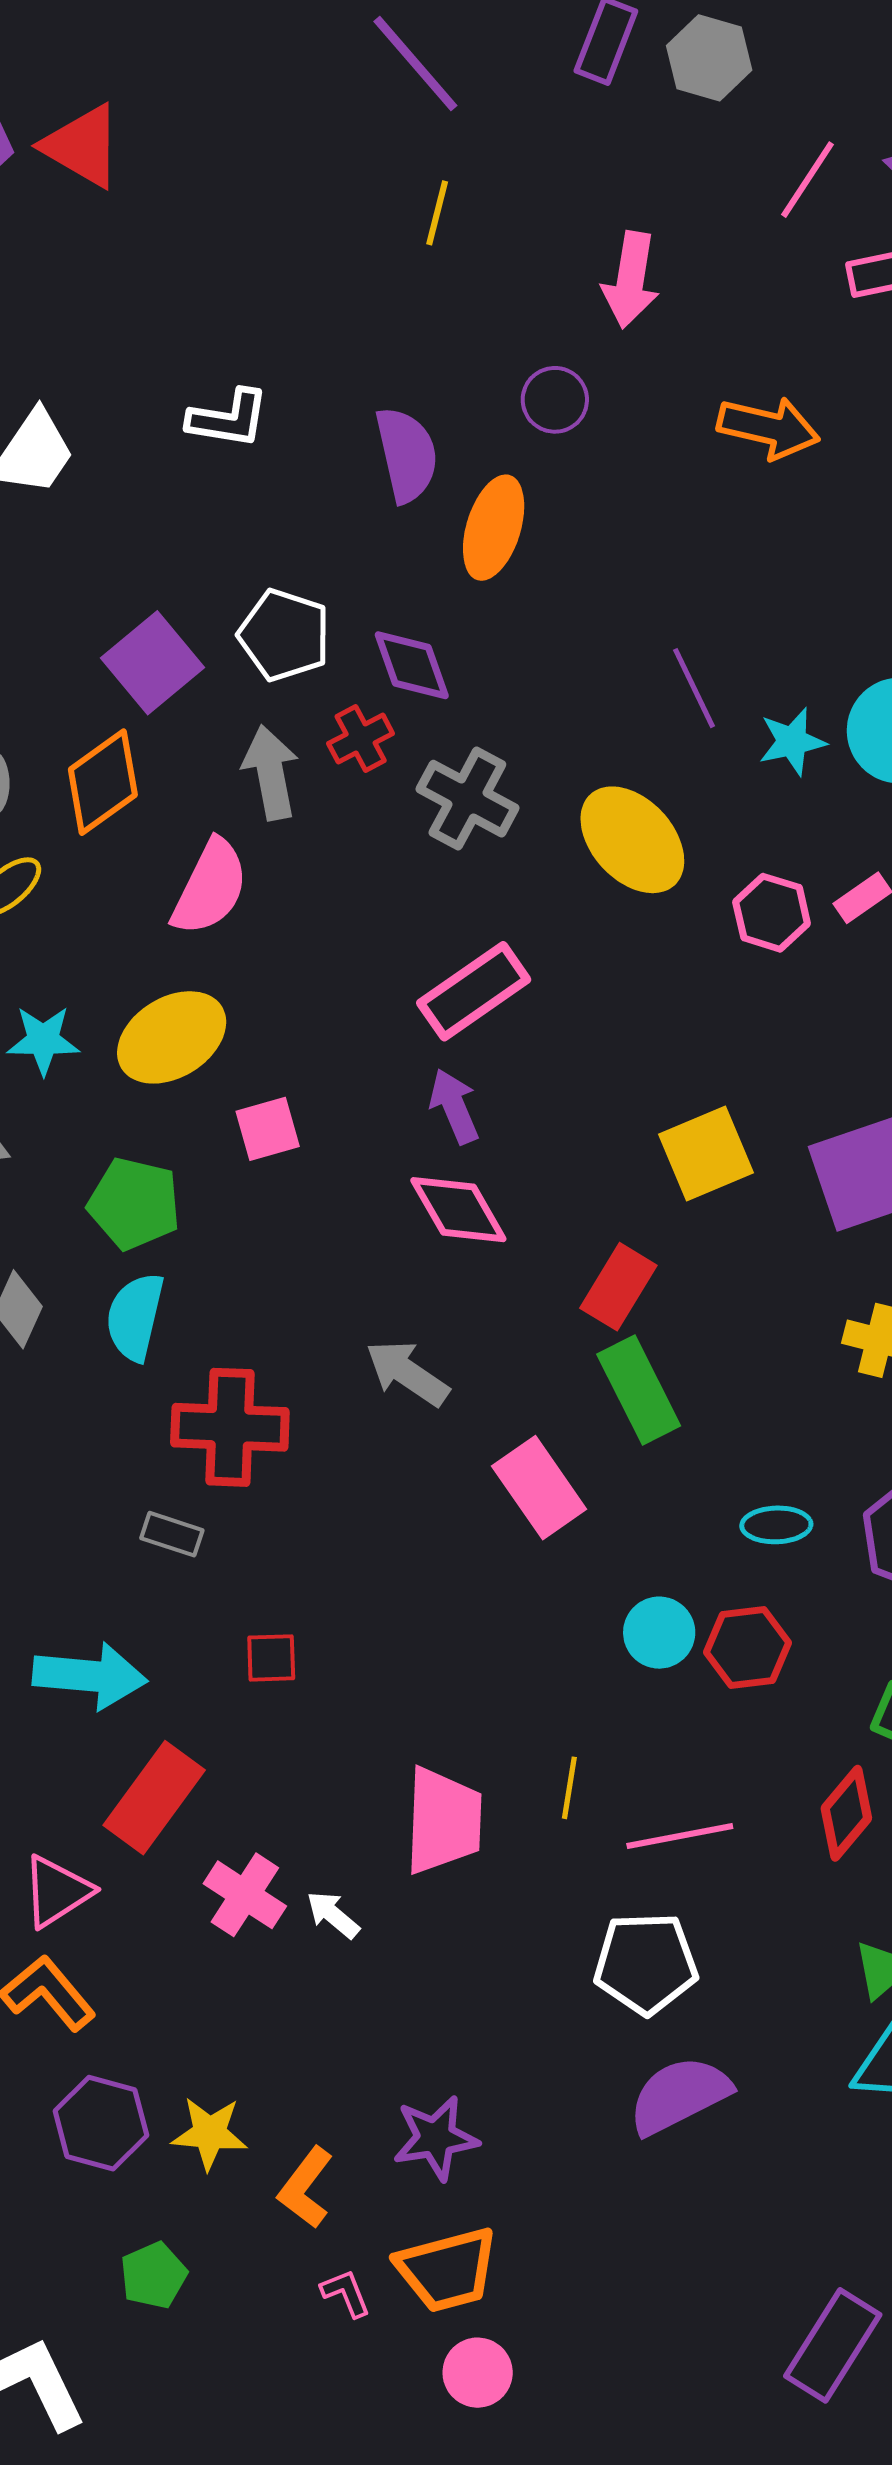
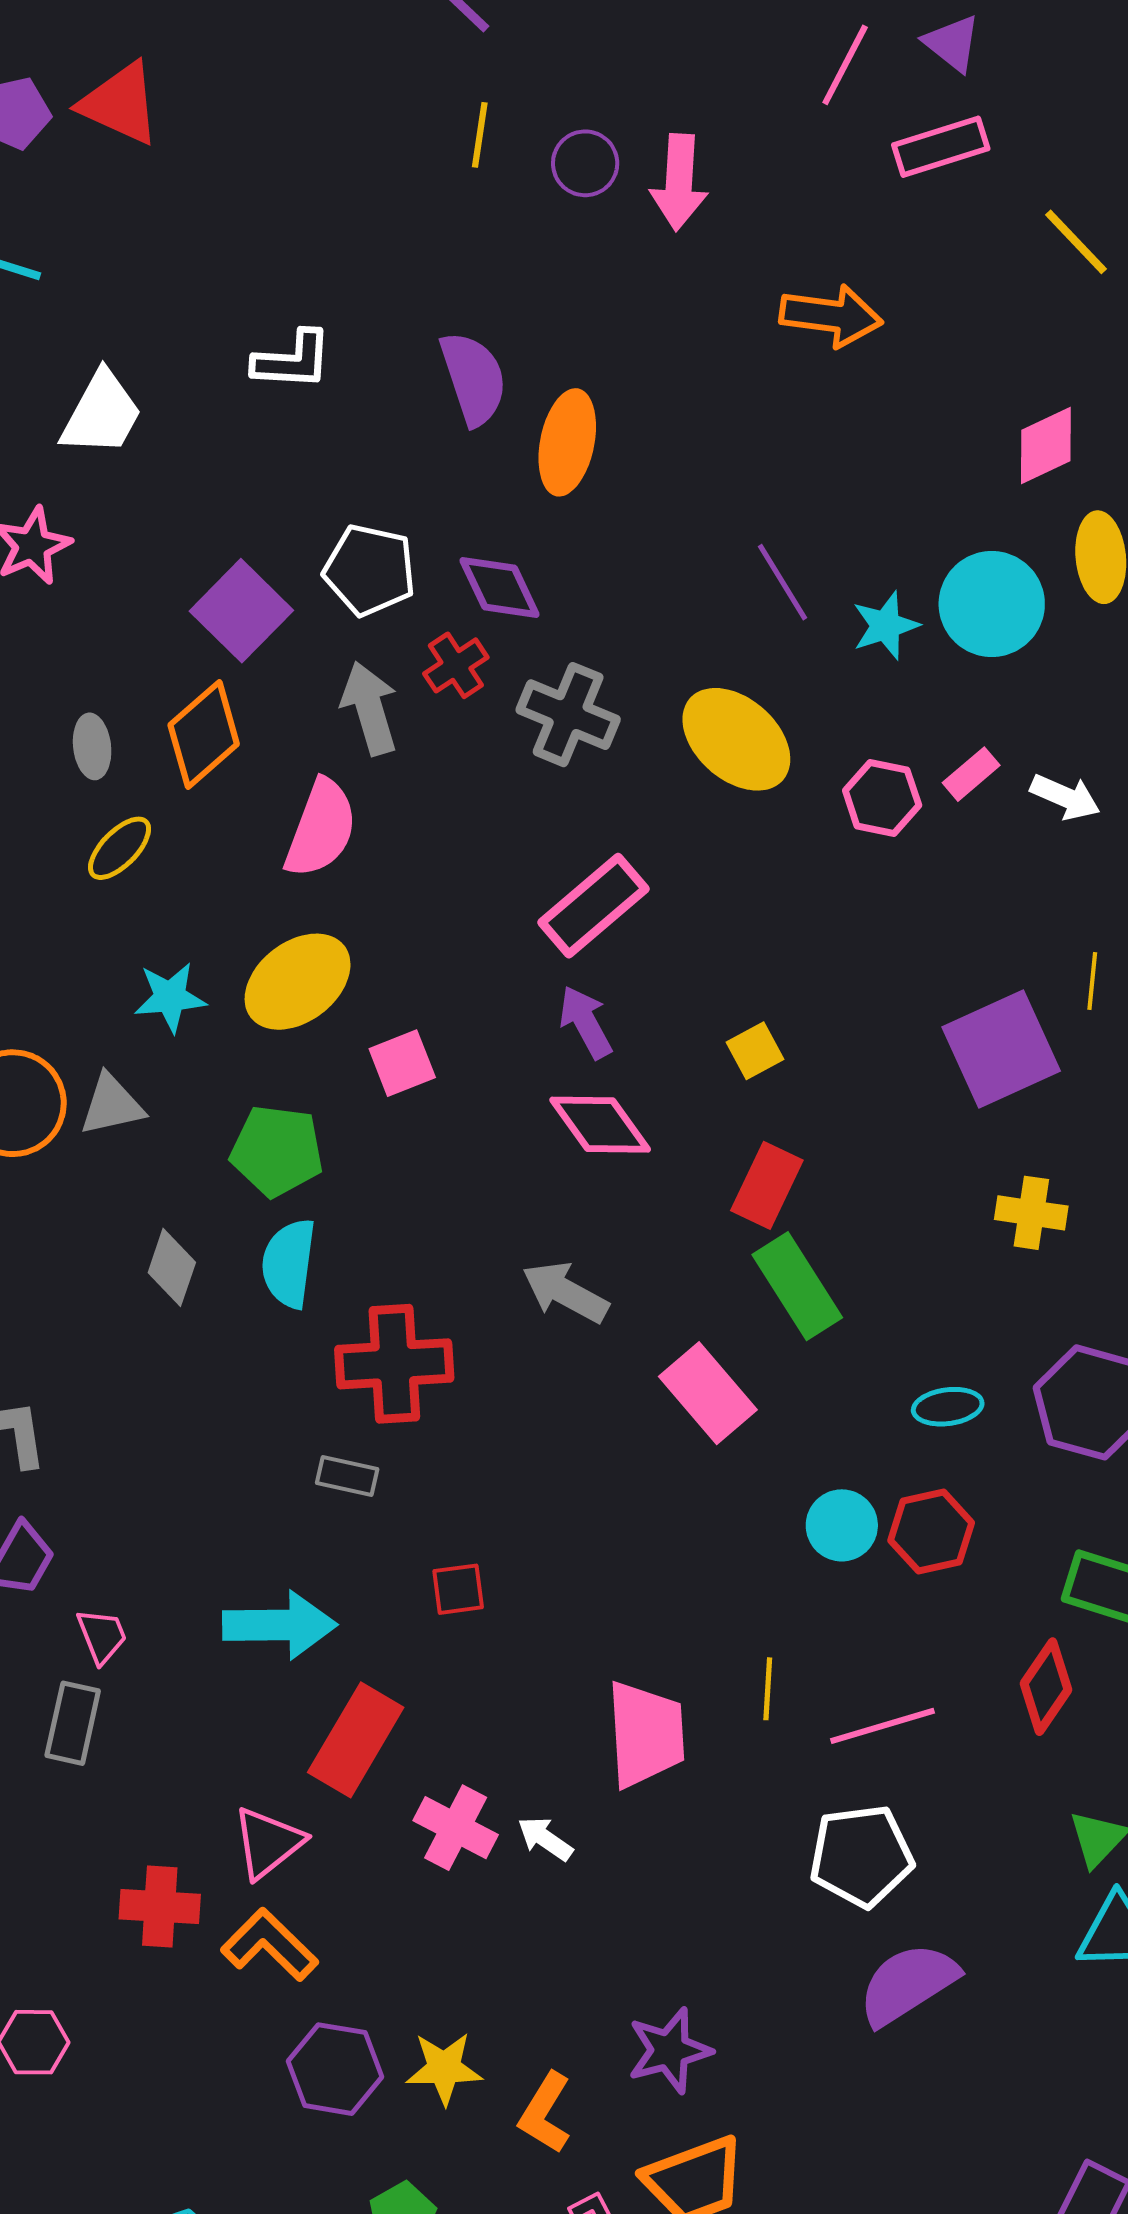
purple circle: (555, 400) -> (585, 163), moved
yellow square: (706, 1153) -> (755, 1051), moved, size x0.6

